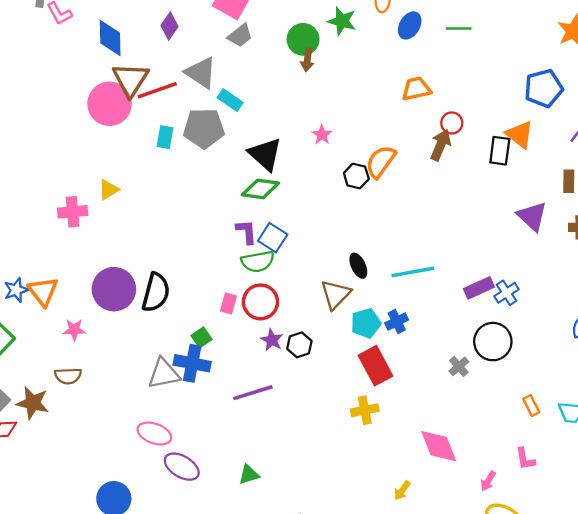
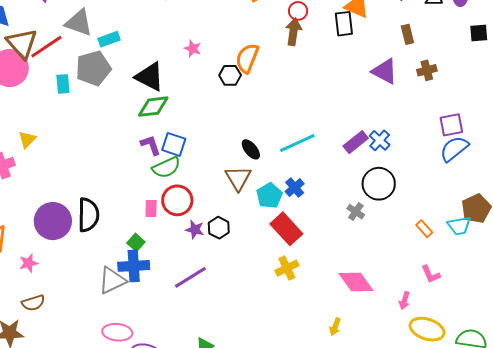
cyan rectangle: (230, 100) -> (109, 39), turned -40

